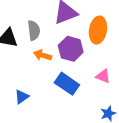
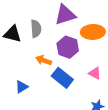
orange ellipse: (98, 30) -> (93, 32), turned 75
orange arrow: (42, 55) -> (44, 60), moved

